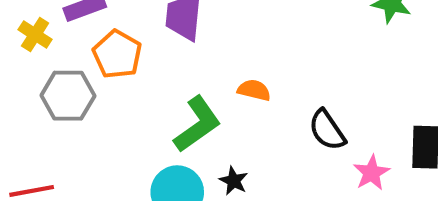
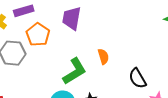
orange semicircle: (254, 90) -> (103, 57), turned 56

